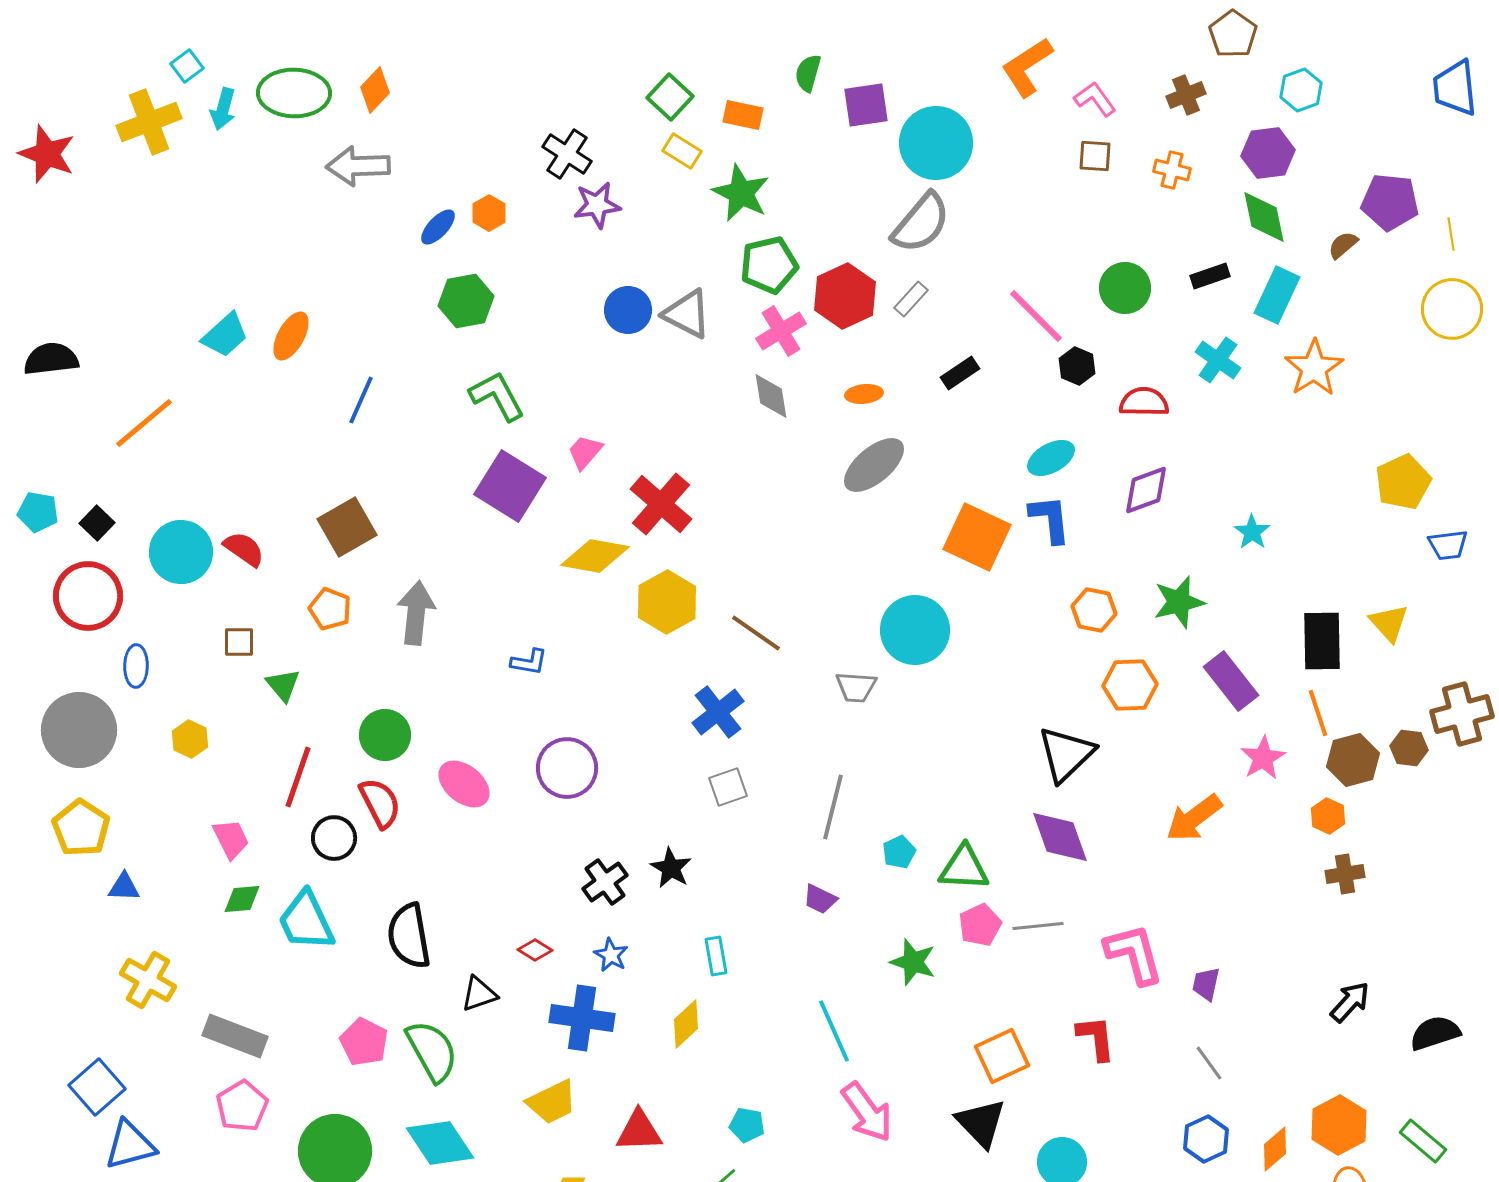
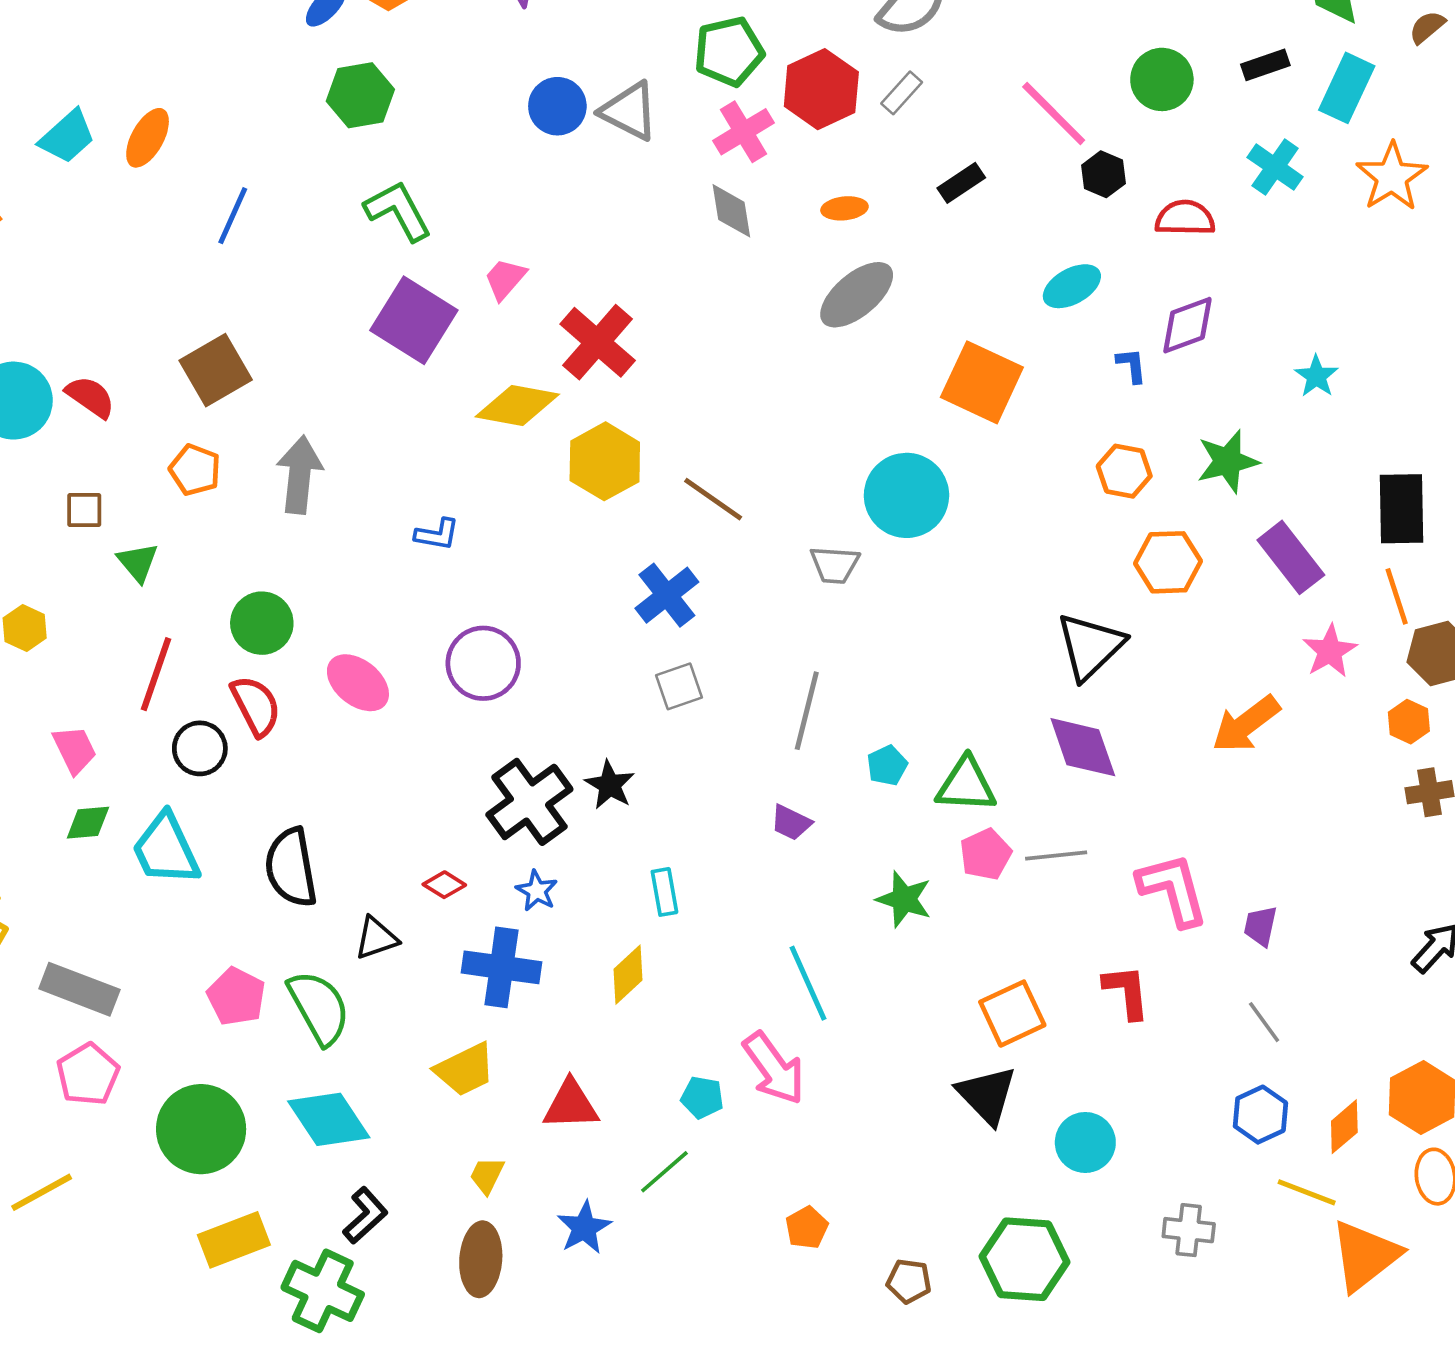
blue L-shape: (1050, 519) -> (1132, 365), moved, size x0.6
black cross: (605, 882) -> (529, 802), size x1.5
pink arrow: (867, 1112) -> (774, 1068), moved

